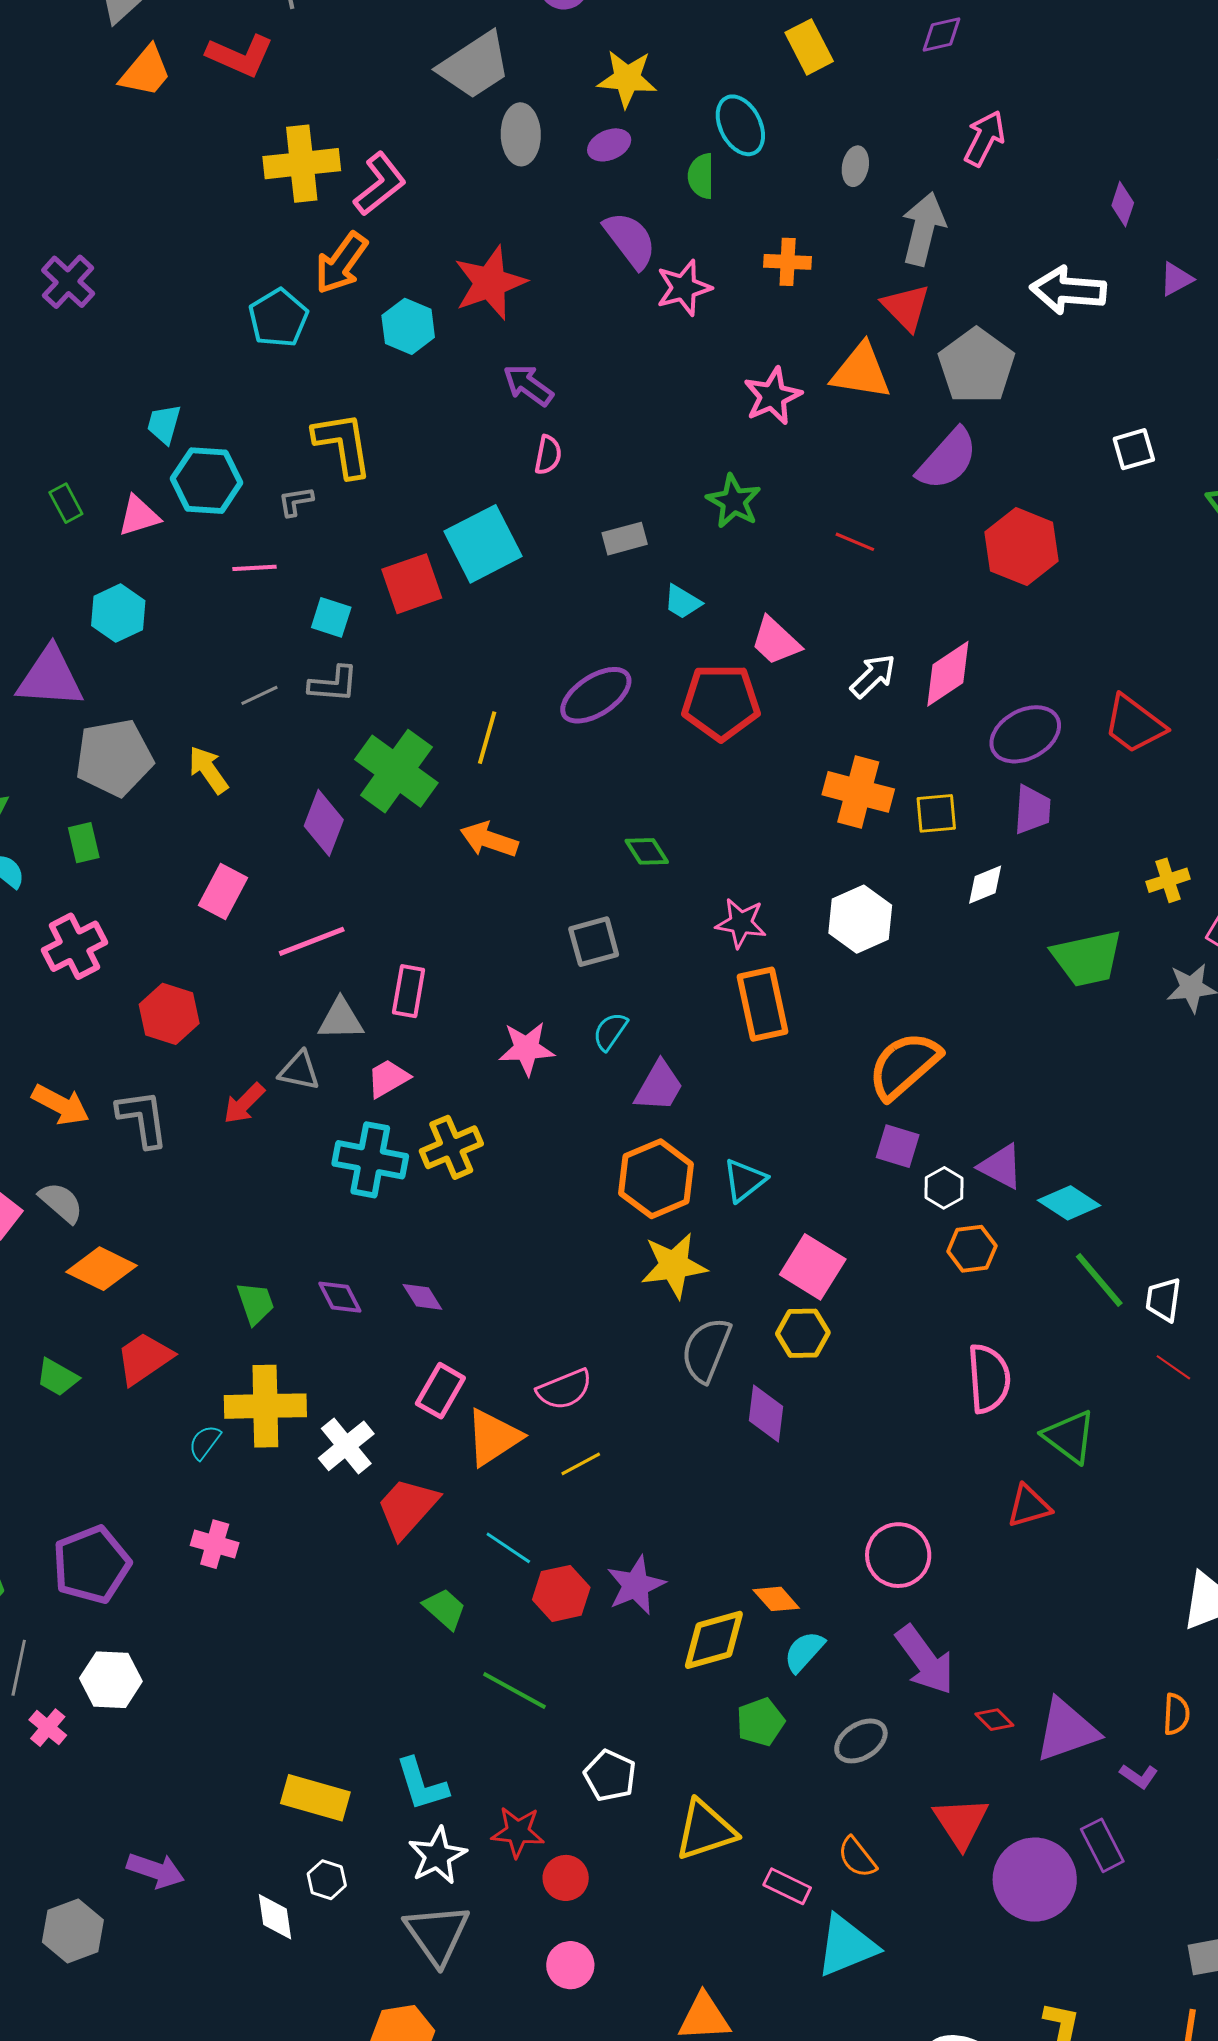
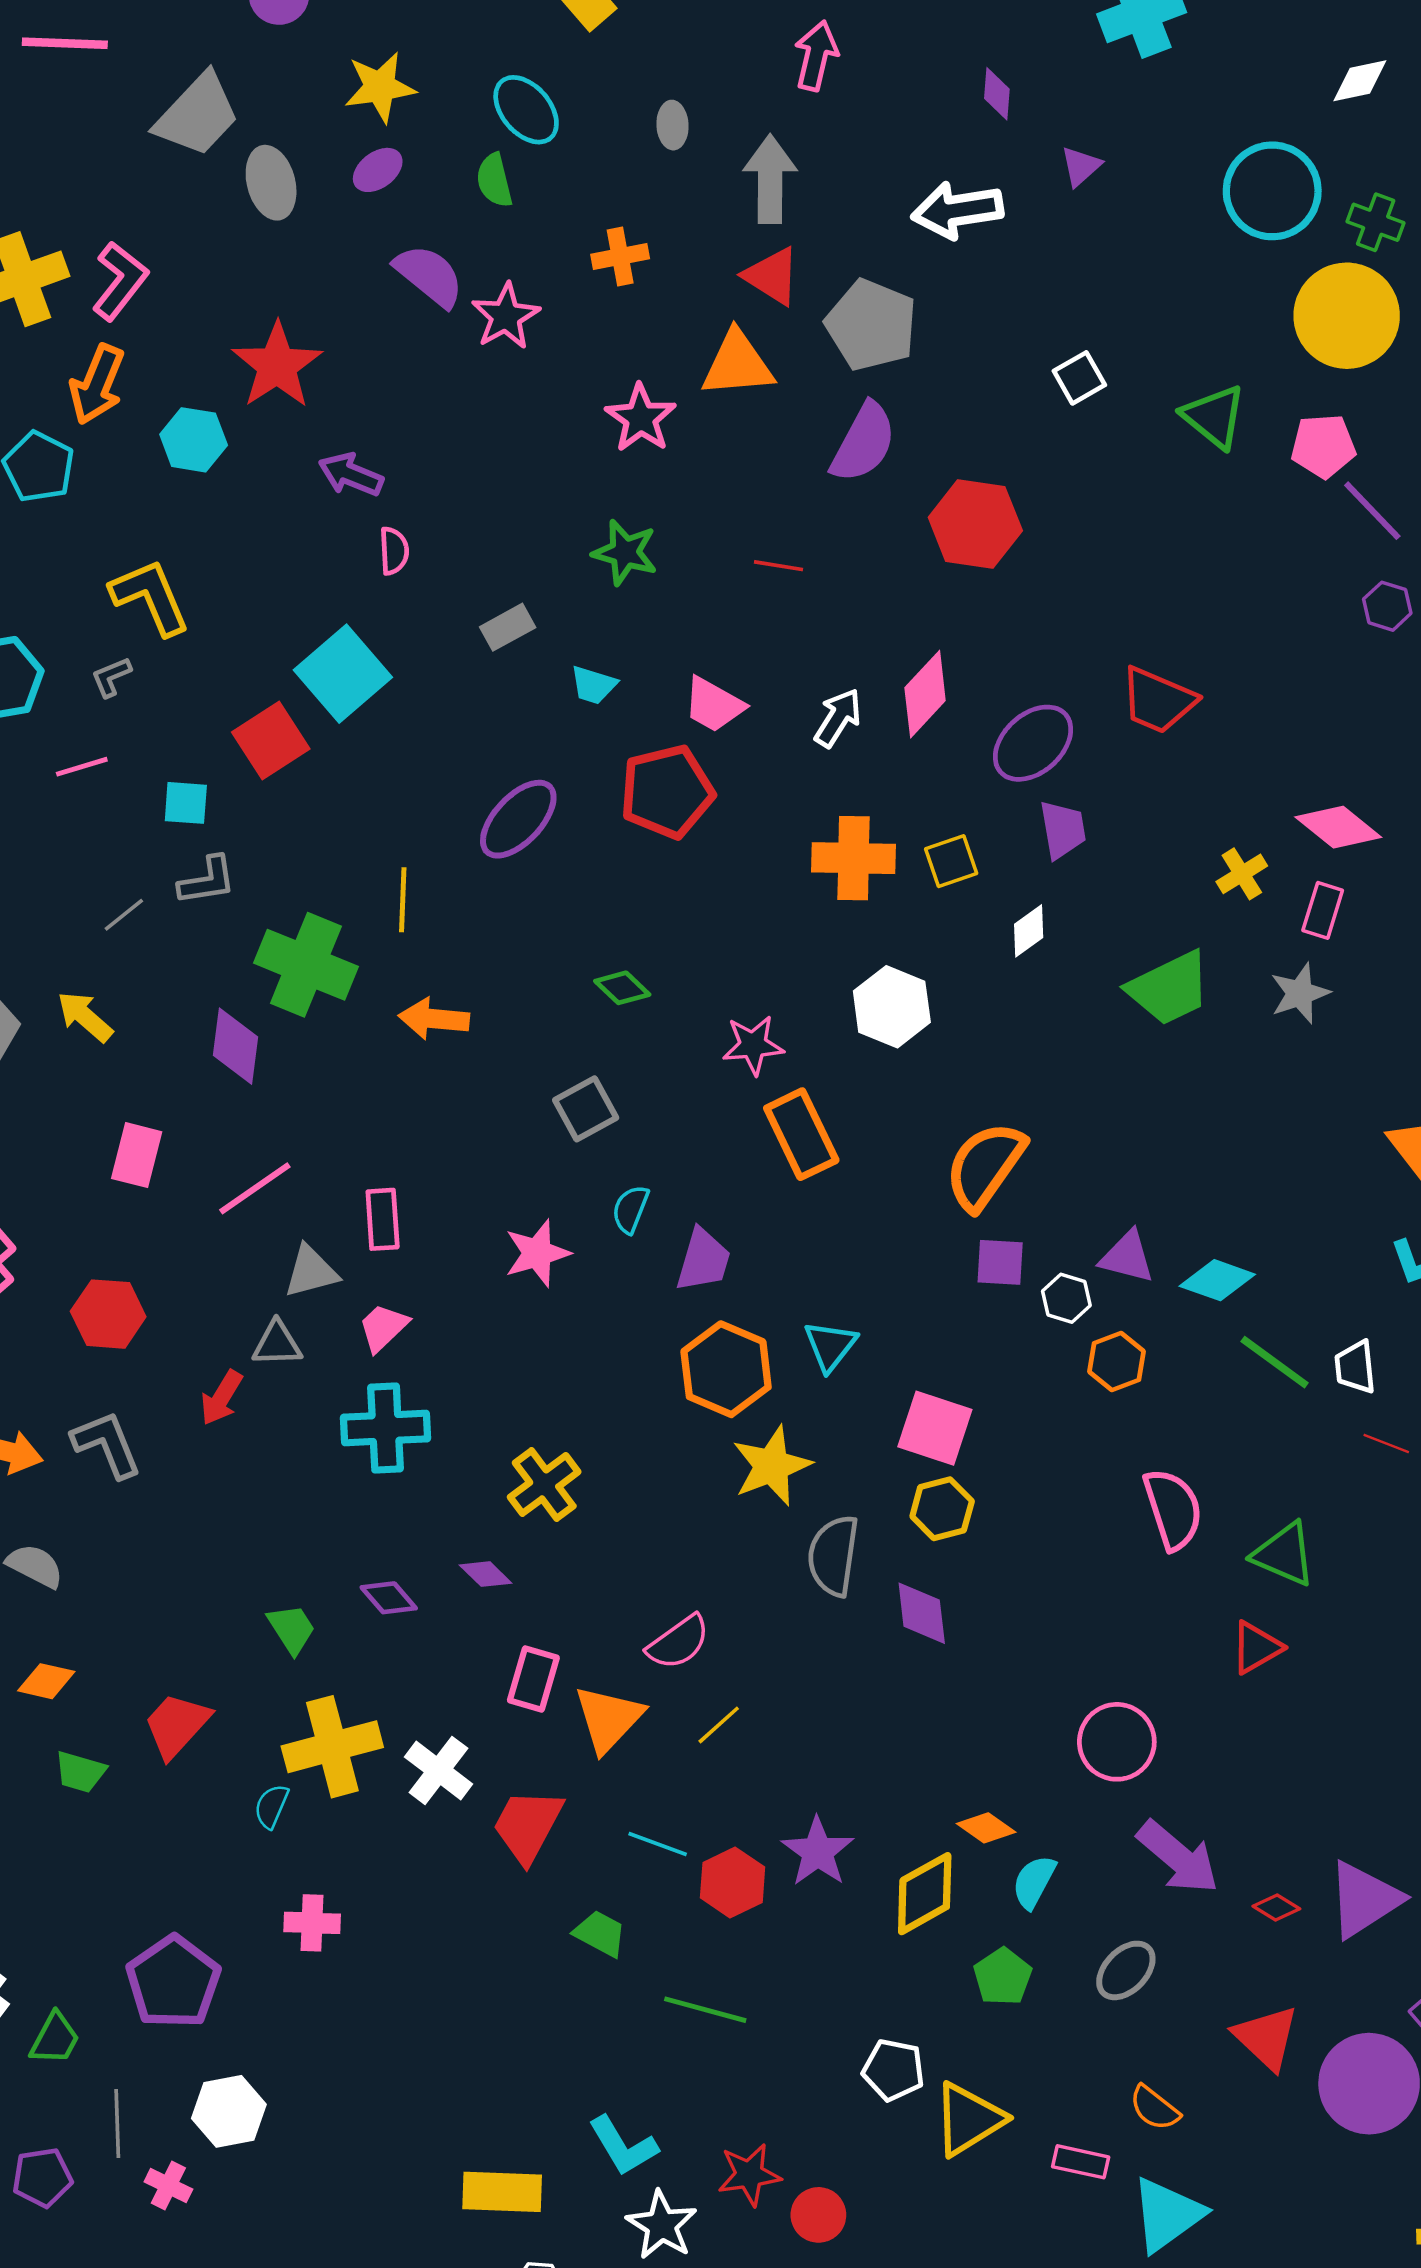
yellow cross: (451, 1147) -> (544, 1484), moved
orange diamond: (101, 1269) -> (46, 1681), moved, size x0.7
white pentagon: (610, 1776) -> (893, 2070), moved

